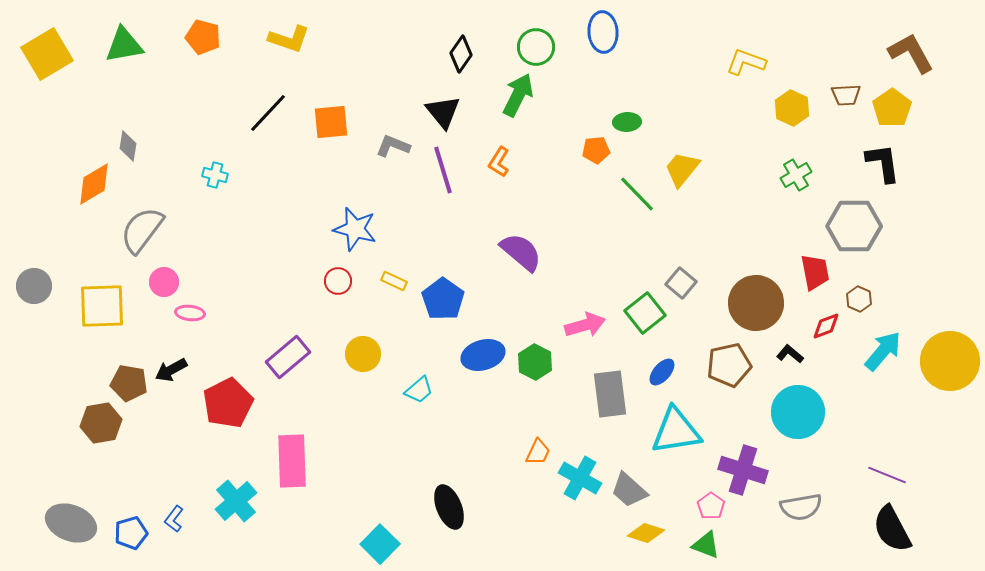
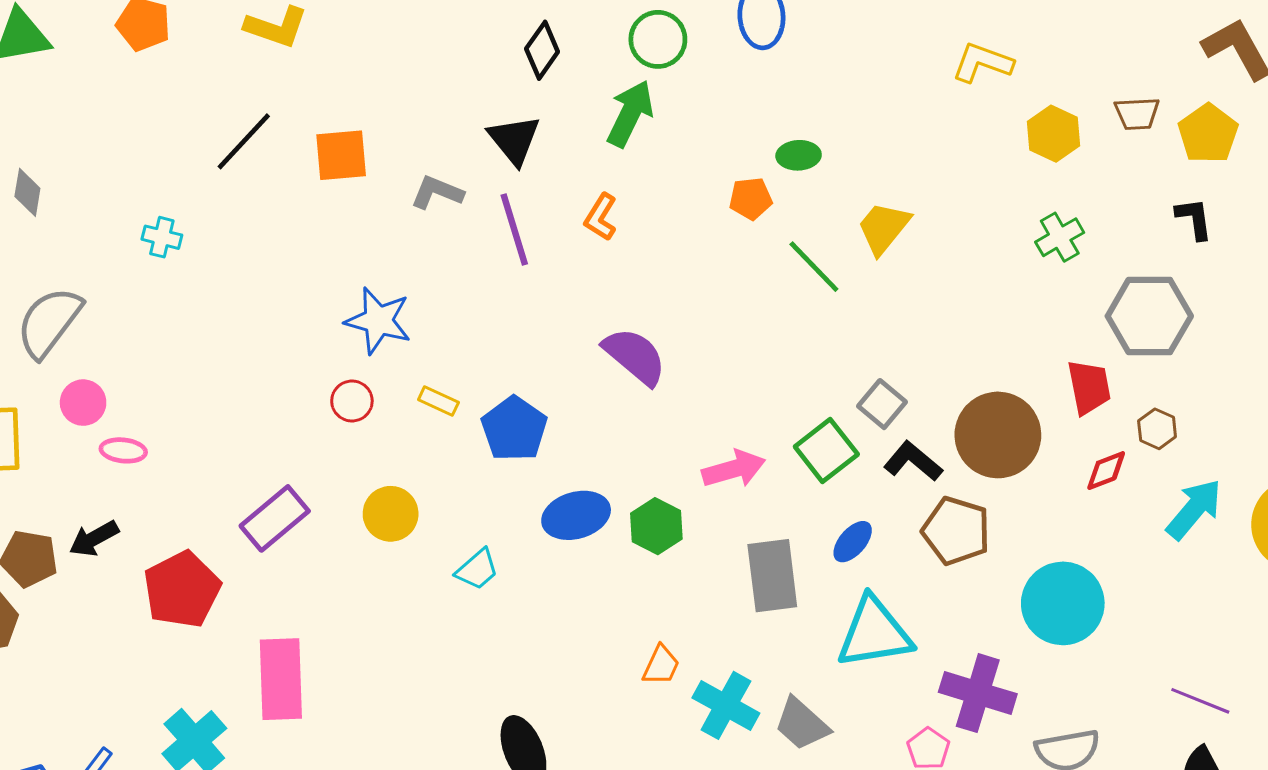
black L-shape: (883, 163) -> (1194, 219), size x0.7
black L-shape: (790, 354) -> (913, 461), moved, size x1.4
brown pentagon: (729, 365) -> (956, 531), turned 30

